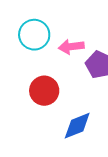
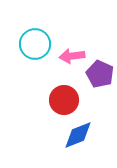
red circle: (44, 91) -> (64, 100), moved

